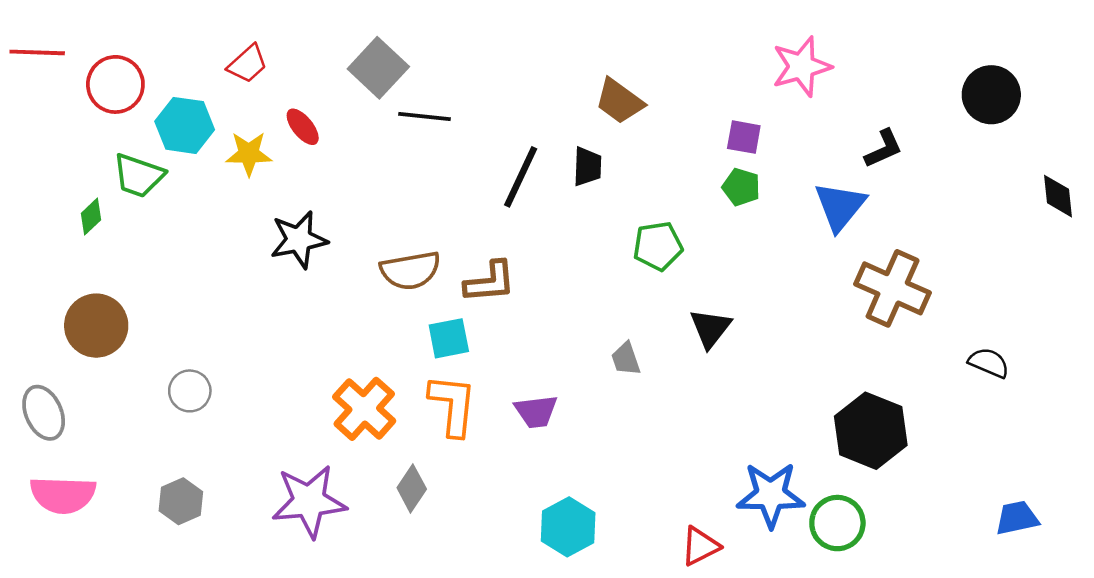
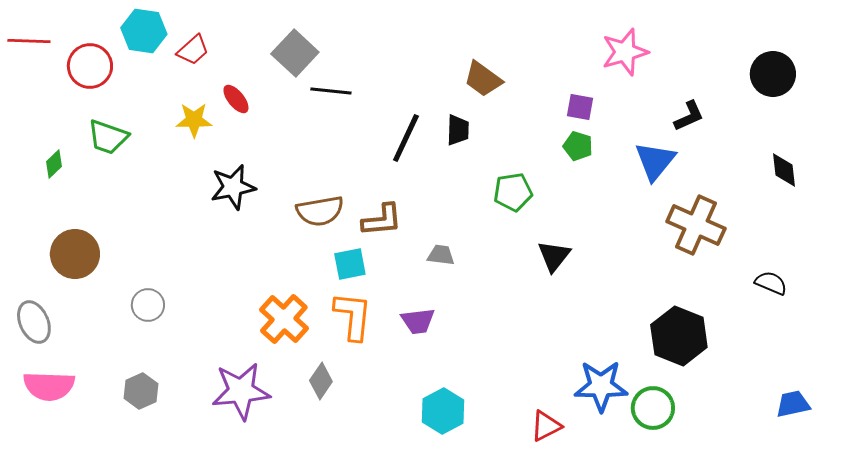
cyan hexagon: (185, 125) -> (144, 31), moved
black diamond: (1058, 196) -> (784, 170), moved
green diamond: (91, 217) -> (54, 164), moved
gray trapezoid: (626, 359) -> (441, 255), moved, turned 116

